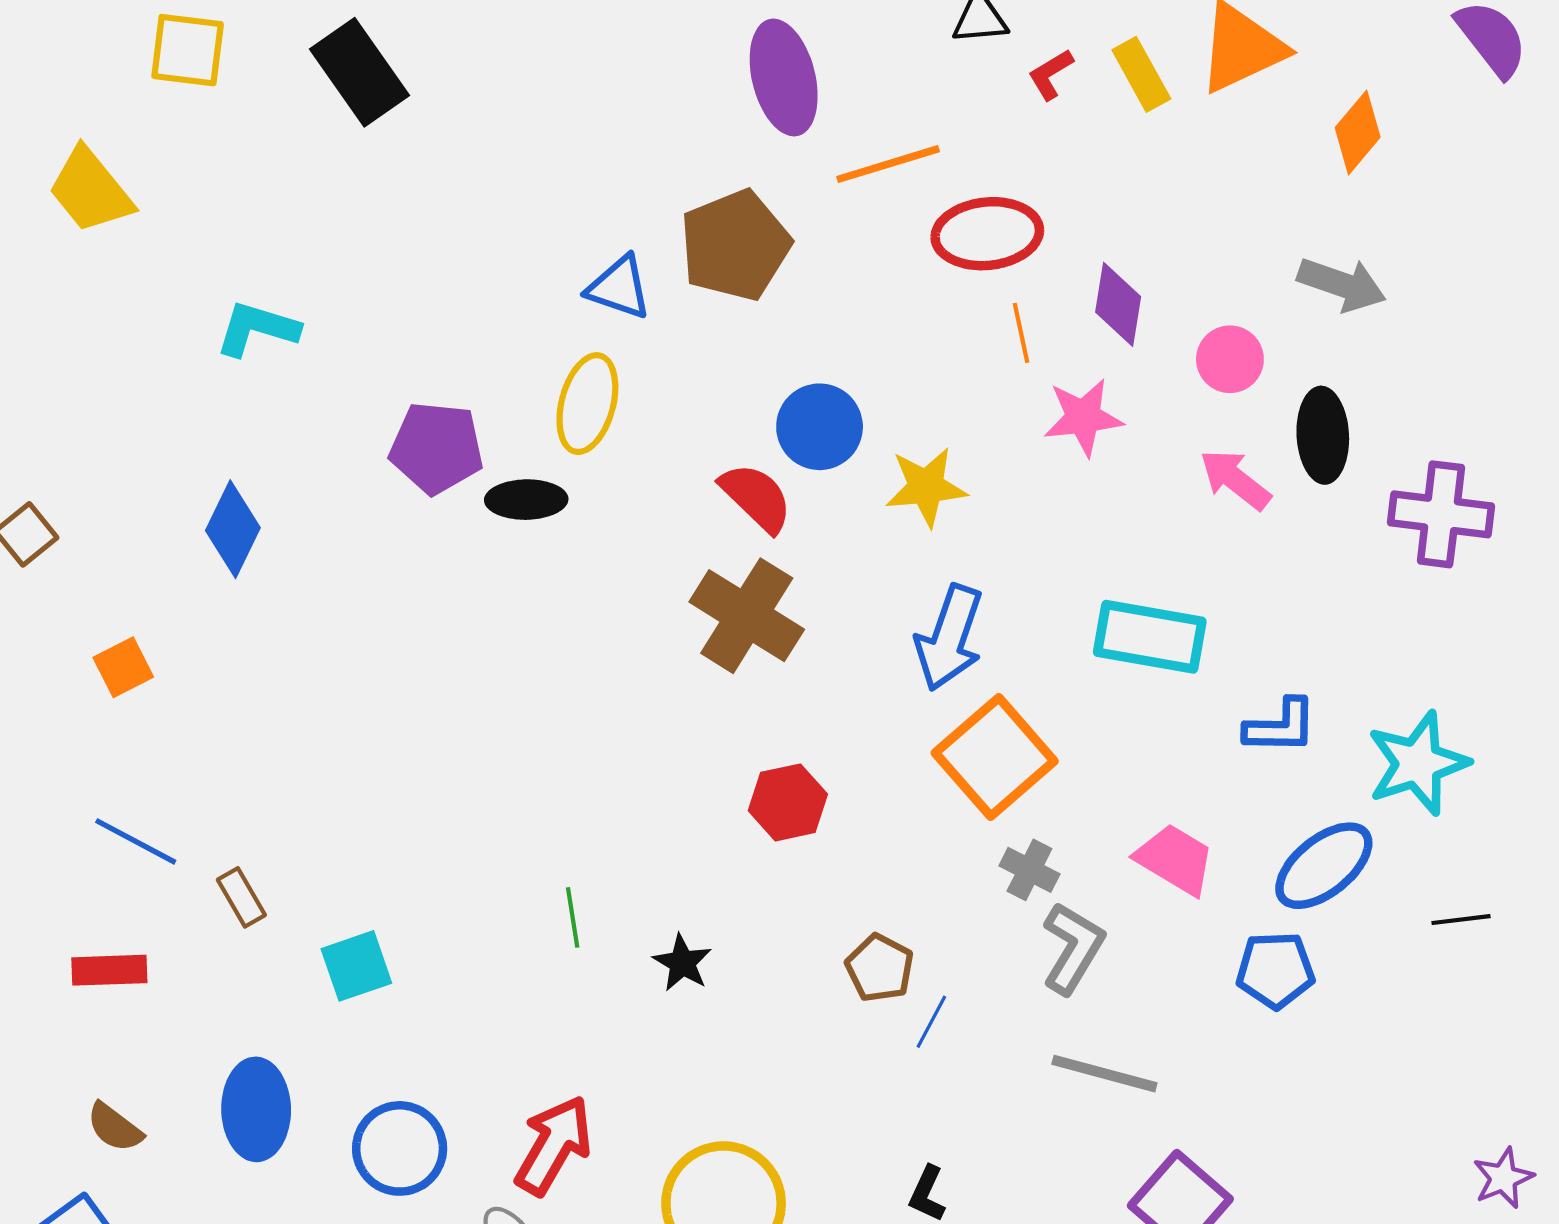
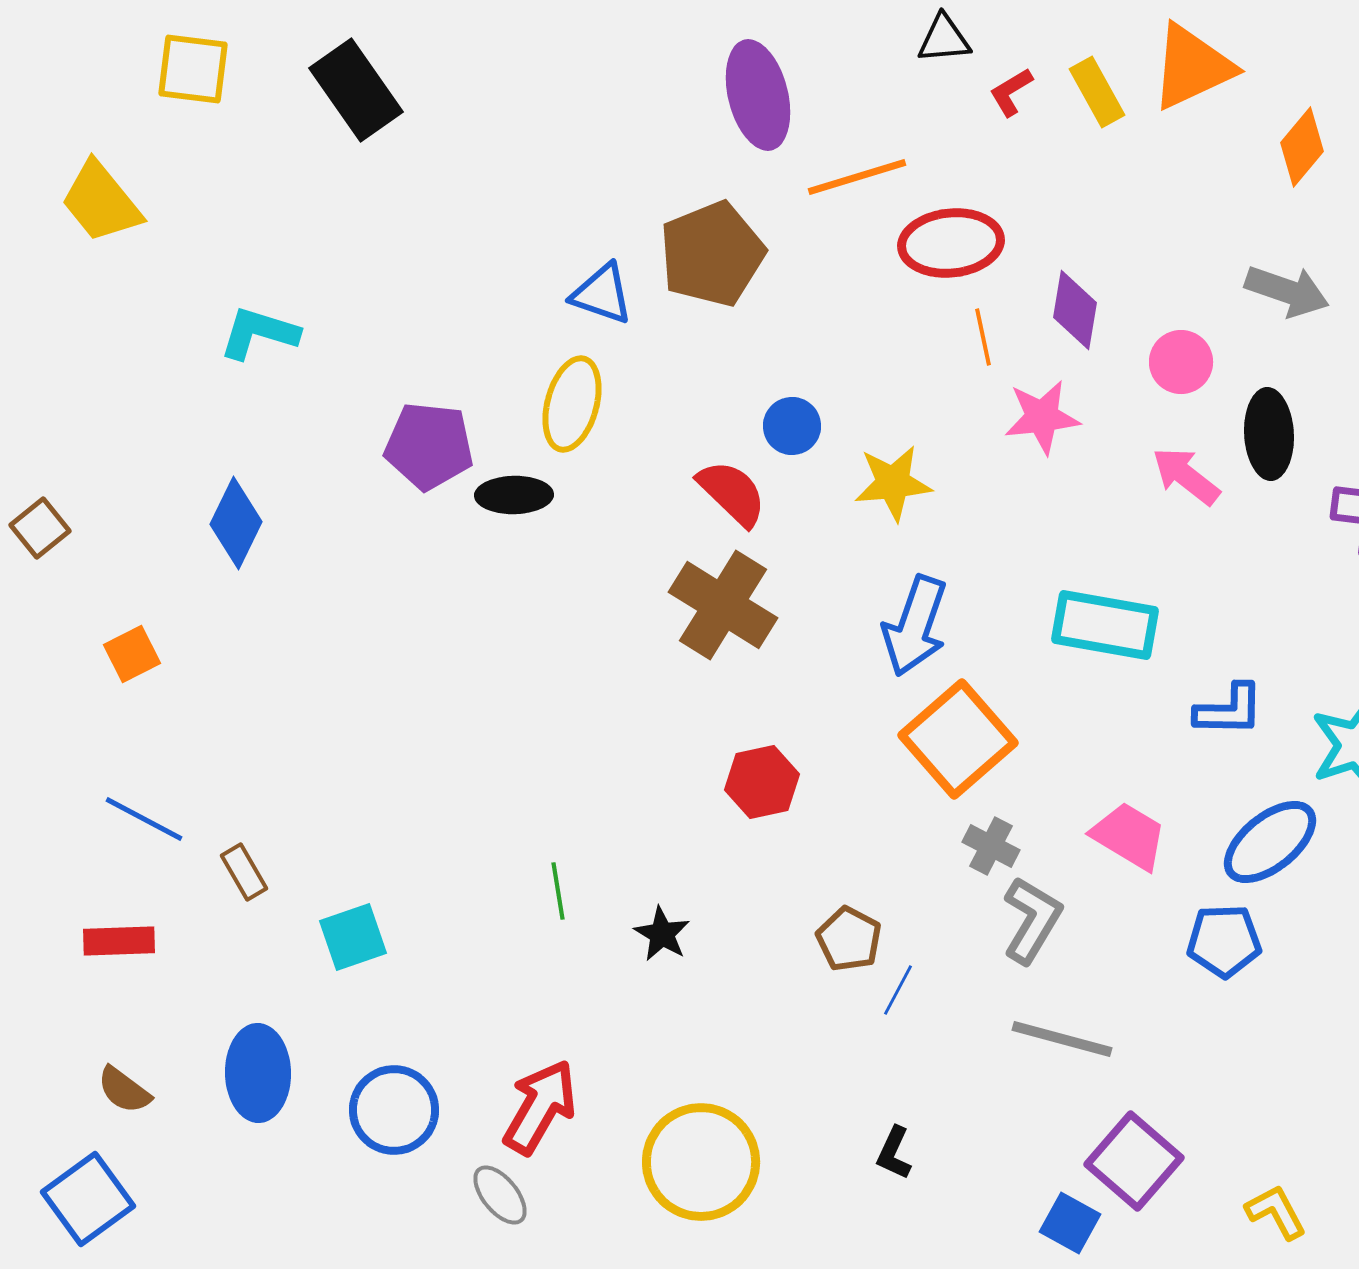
blue circle: (820, 427) -> (792, 426), size x0.7

